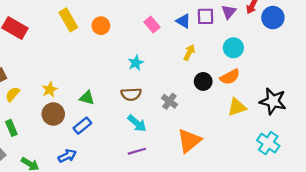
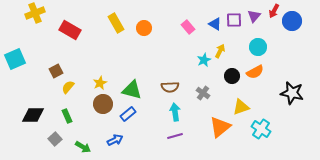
cyan star: (136, 63) -> (204, 60), moved
green triangle: (87, 98) -> (132, 90), size x1.5
yellow triangle: (237, 107) -> (241, 107), moved
cyan arrow: (137, 123) -> (175, 112), turned -138
cyan cross: (268, 143) -> (261, 129), moved

